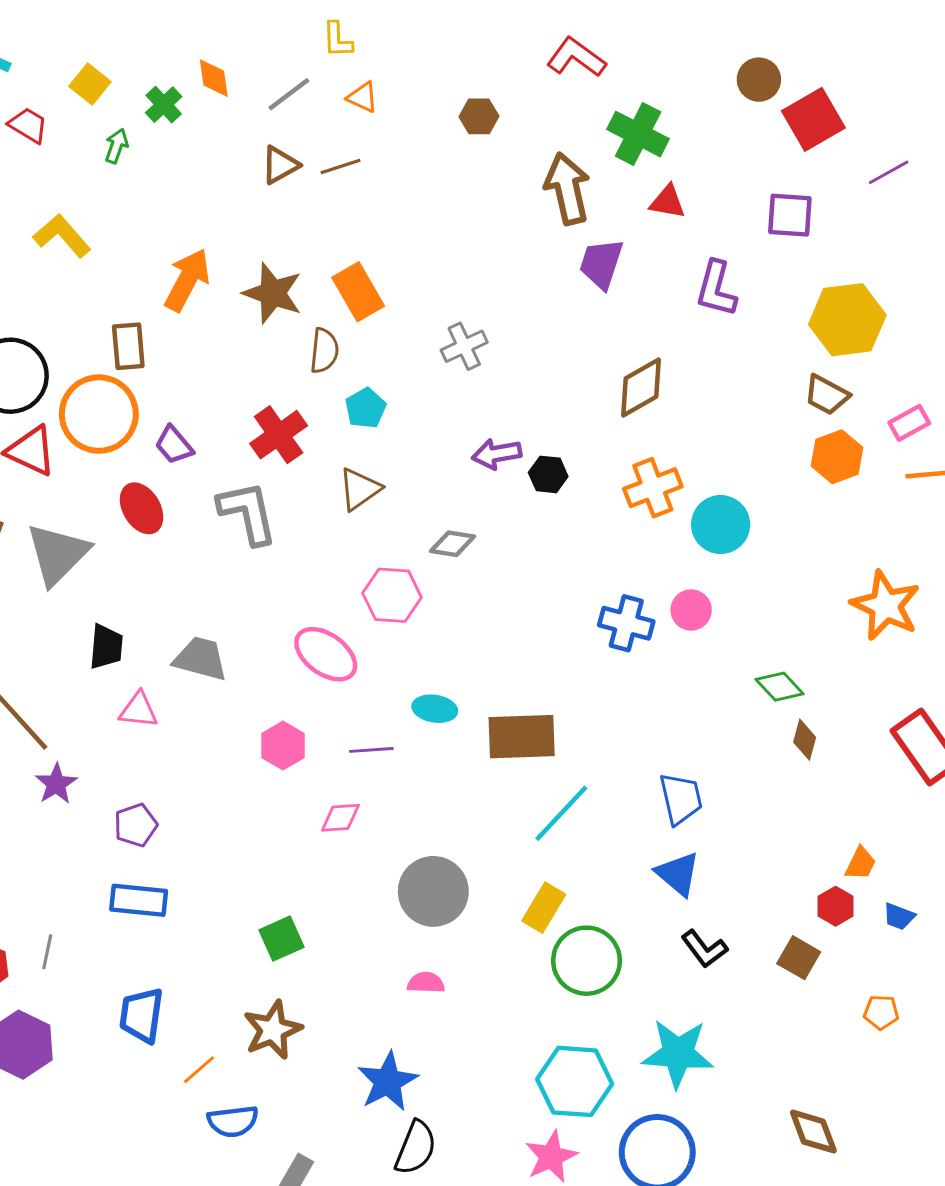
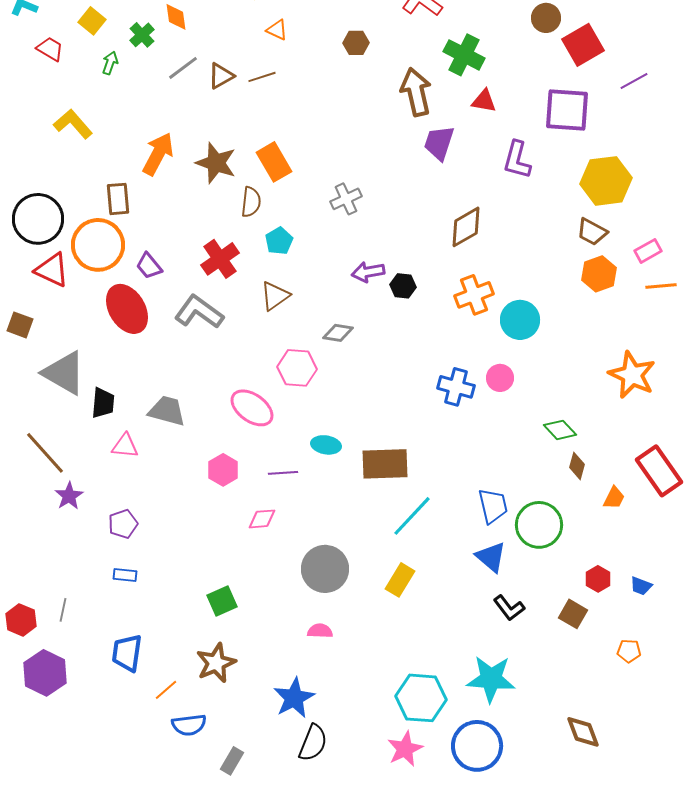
gray line: (289, 94) -> (183, 68), moved
purple square: (790, 215) -> (567, 110), size x1.4
red ellipse: (142, 508) -> (127, 309), size x1.4
gray L-shape: (248, 513) -> (199, 312), turned -42
gray triangle: (58, 554) -> (64, 373), moved, turned -45
orange trapezoid: (861, 863) -> (614, 498), moved
blue rectangle: (139, 900) -> (125, 575), size x0.6
green circle: (587, 961) -> (539, 525), moved

